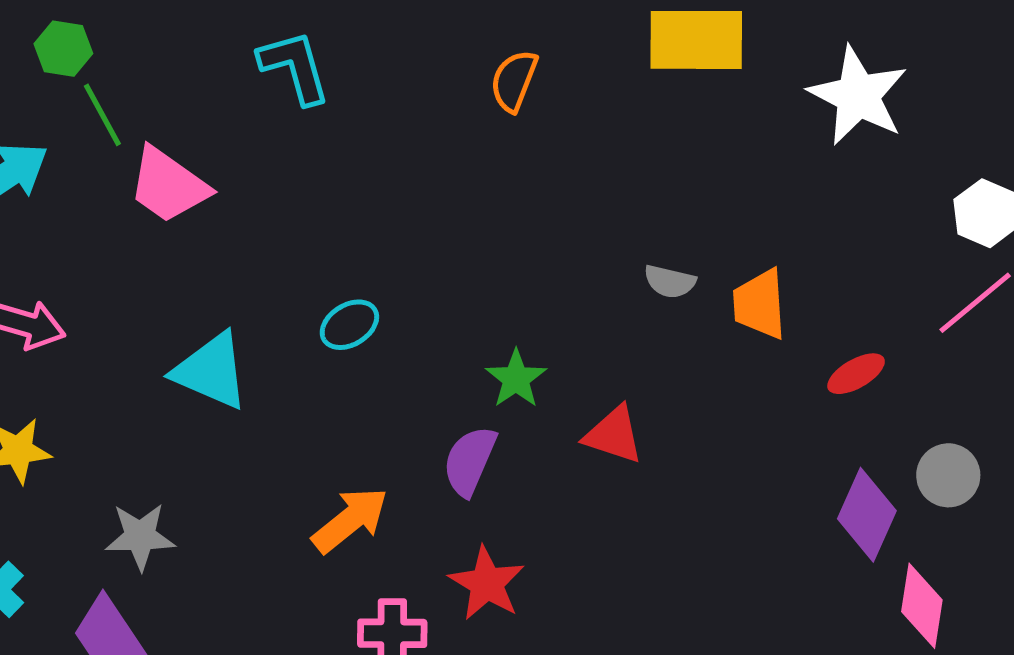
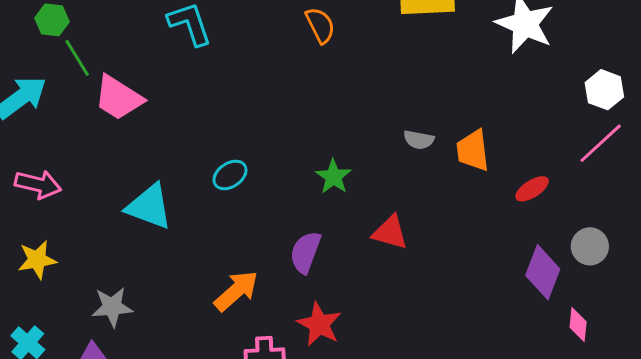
orange semicircle: (514, 81) -> (320, 25), turned 135
green star: (516, 379) -> (333, 177), moved
pink diamond: (922, 606) -> (578, 325), size x0.7

